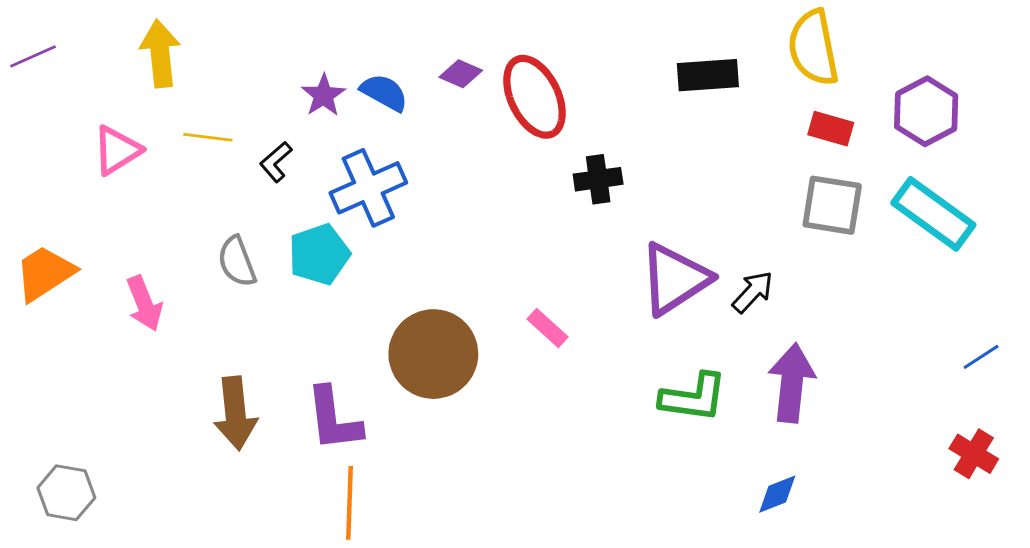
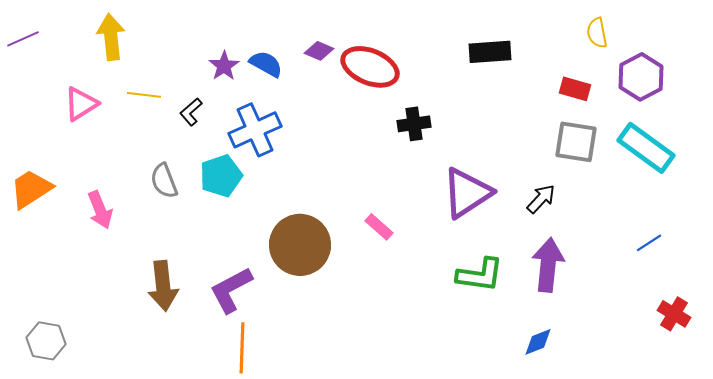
yellow semicircle: (813, 48) -> (597, 33), moved, size x0.6
red ellipse: (535, 97) -> (370, 67), turned -42
black arrow: (753, 292) -> (541, 199), moved
blue line: (981, 357) -> (649, 243), moved
purple L-shape: (334, 419) -> (231, 290), turned 69

